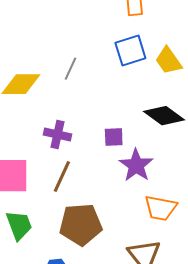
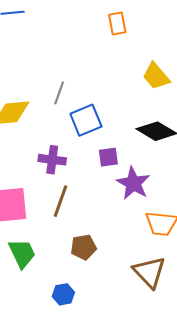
blue square: (130, 51) -> (86, 120), moved
brown pentagon: (81, 224) -> (83, 247), size x0.6

